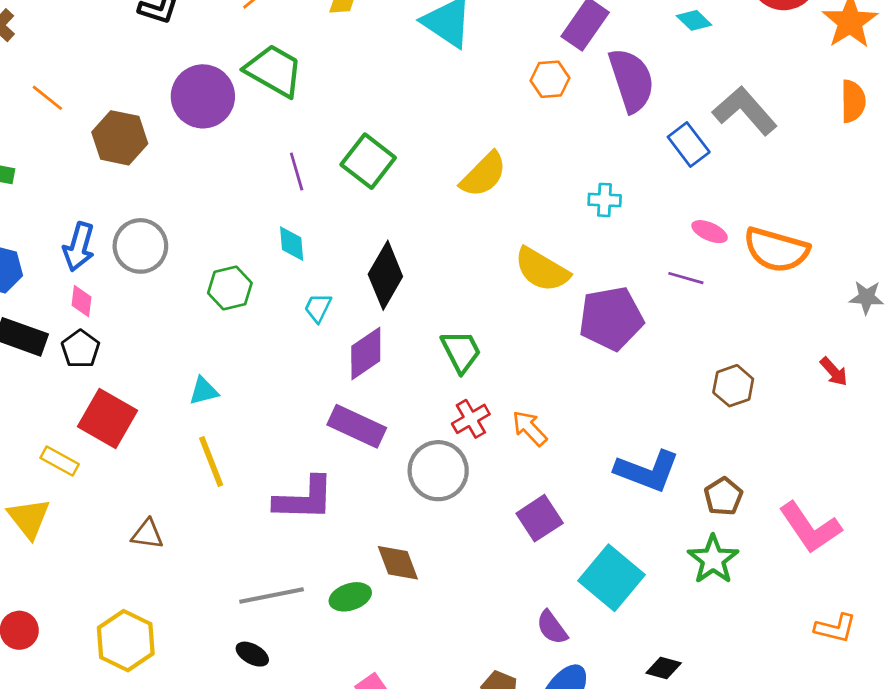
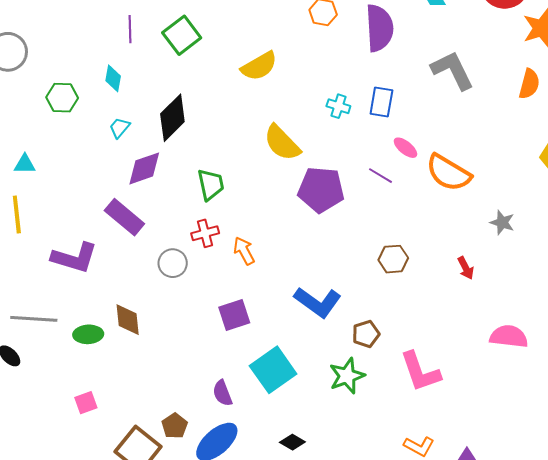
blue rectangle: (689, 144) -> (381, 102), moved, turned 32
gray circle: (438, 471) -> (173, 263), size x0.7

